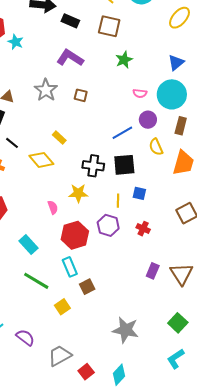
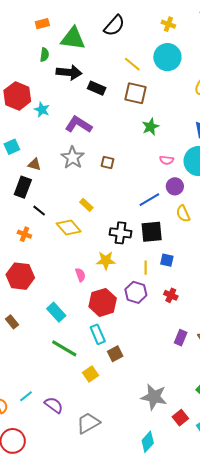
purple L-shape: (70, 58) -> (79, 125), moved
red square: (86, 372) -> (180, 418), moved

